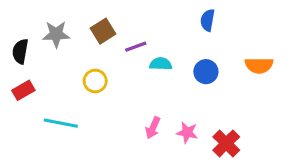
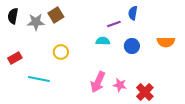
brown square: (103, 31) -> (56, 15), moved
purple line: (136, 47) -> (114, 24), moved
black semicircle: (20, 51) -> (13, 16), moved
pink arrow: (153, 128) -> (98, 82), size x1.5

